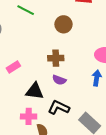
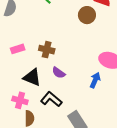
brown circle: (63, 24) -> (87, 15), moved
brown cross: (56, 58) -> (47, 50), moved

